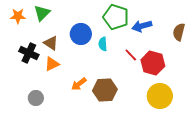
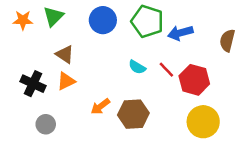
blue circle: (81, 34) -> (103, 20), moved
cyan semicircle: (103, 44) -> (137, 67), moved, turned -56
black cross: (29, 53) -> (33, 84), moved

